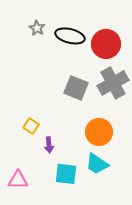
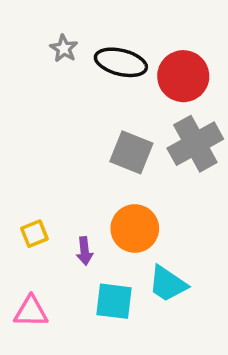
yellow square: (31, 126) -> (34, 234), moved, turned 35
orange circle: (99, 132) -> (135, 228), moved

